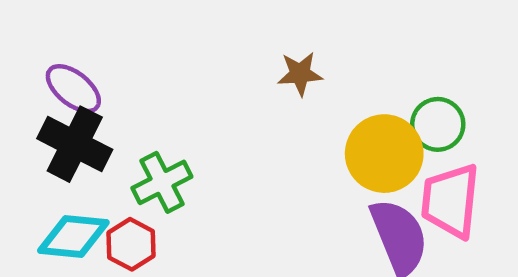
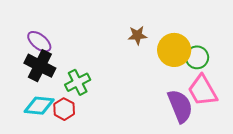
yellow circle: (384, 154) -> (174, 50), moved
pink trapezoid: (450, 201) -> (202, 90), turned -36

